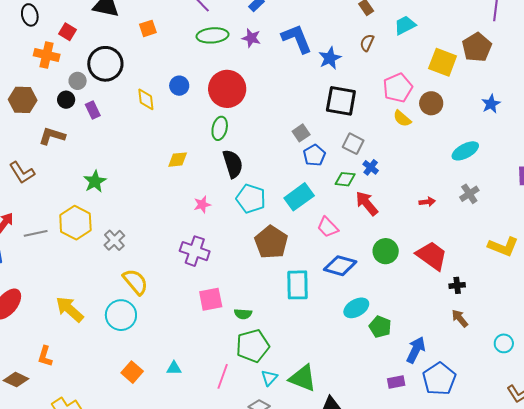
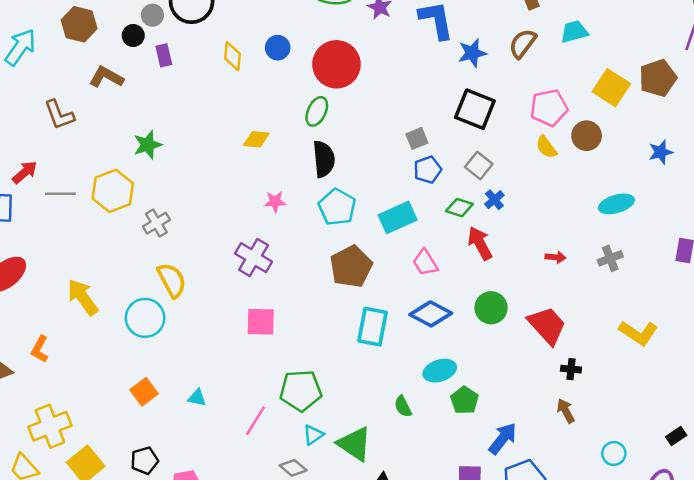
brown semicircle: (367, 43) -> (523, 44), size x1.4
green semicircle: (243, 314) -> (403, 406), moved, turned 48

